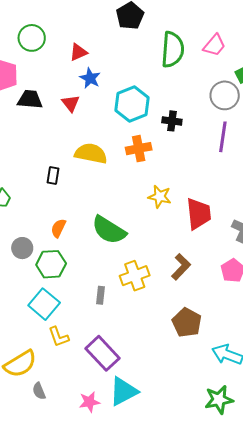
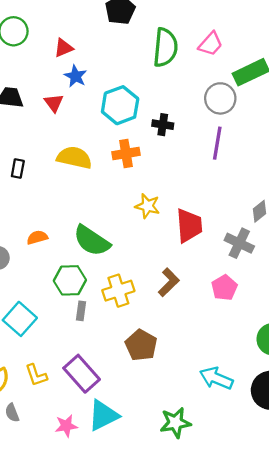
black rectangle: (53, 175) -> (18, 169), moved
orange semicircle: (58, 228) -> (37, 237), turned 48
green hexagon: (51, 264) -> (70, 280), moved
brown pentagon: (187, 323) -> (141, 345), moved
yellow L-shape: (59, 337) -> (36, 375), moved
green star: (219, 400) -> (175, 423), moved

